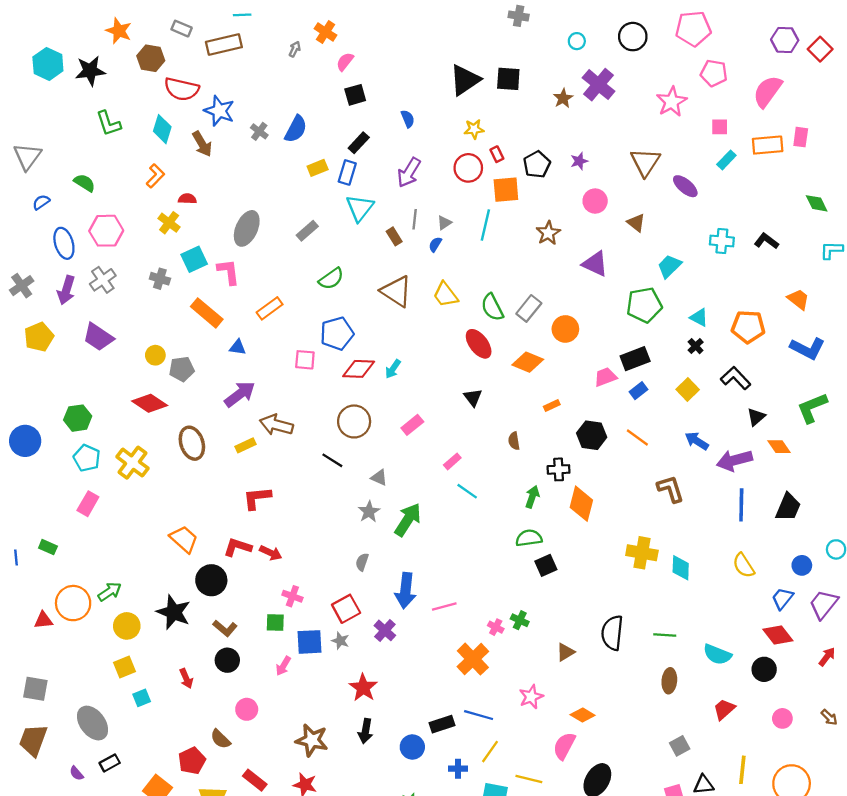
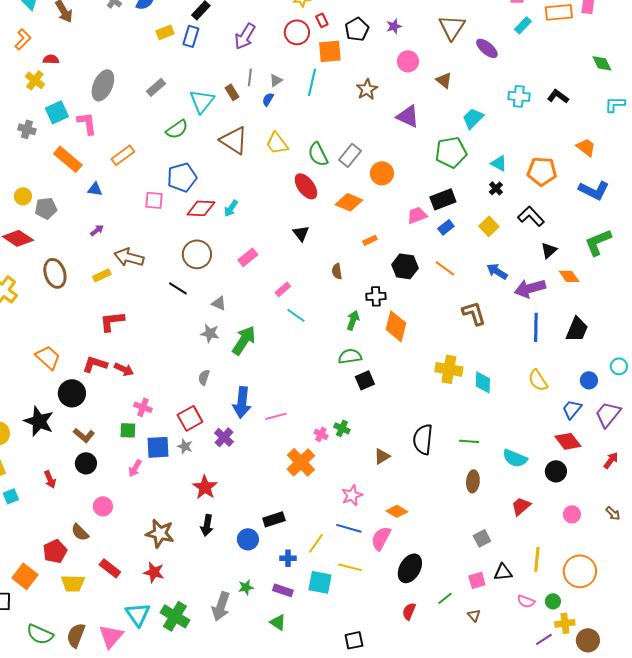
cyan triangle: (360, 208) -> (202, 101), moved
purple arrow: (240, 394) -> (97, 230), size x0.5
gray star: (369, 512) -> (210, 333), turned -30
blue line: (479, 715) -> (349, 528), moved

